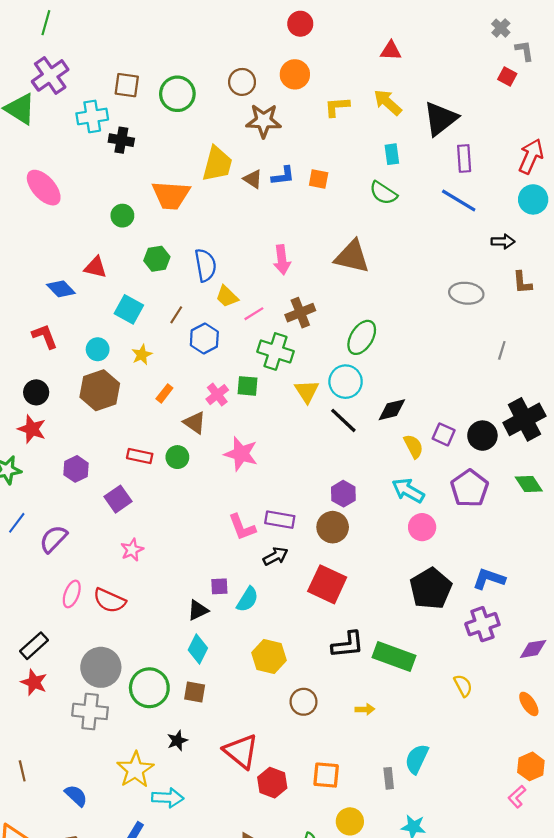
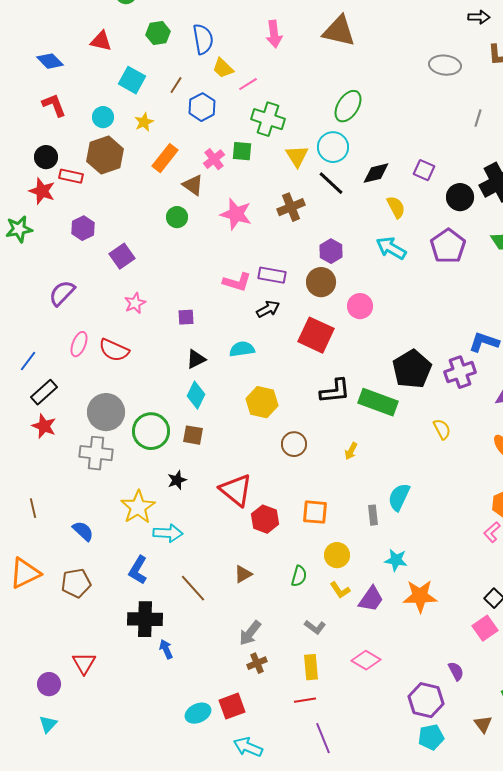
blue diamond: (61, 289) -> (50, 61), moved
brown cross: (300, 313) -> (291, 207), moved
orange rectangle: (164, 393) -> (165, 158), size x1.6
purple square: (444, 434) -> (424, 170), moved
red rectangle: (140, 456) -> (71, 176), moved
blue line: (17, 523) -> (28, 361), moved
pink L-shape: (242, 527) -> (237, 282), turned -52
pink circle: (422, 527) -> (360, 306), moved
blue L-shape: (489, 579) -> (484, 342), moved
purple square: (219, 586) -> (186, 317), moved
black pentagon: (431, 589) -> (412, 369), moved
cyan semicircle: (247, 599) -> (242, 349), turned -130
yellow arrow: (365, 709) -> (351, 451), turned 120

